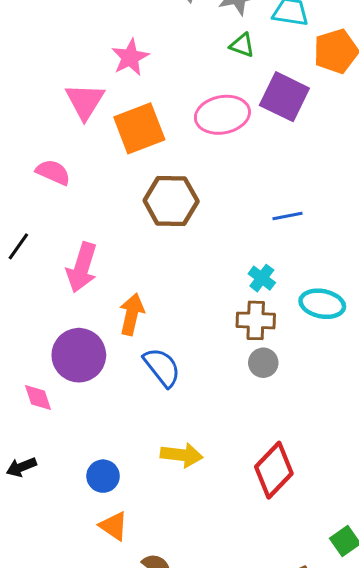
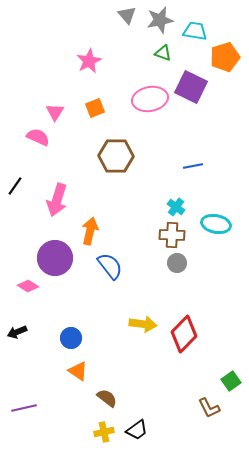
pink triangle: (85, 101) -> (55, 112), moved, size x0.7
orange square: (139, 128) -> (95, 108), size x0.6
pink diamond: (38, 397) -> (28, 286), turned -40
yellow arrow: (182, 455) -> (143, 324), moved

